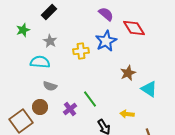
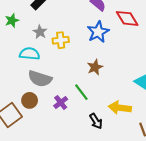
yellow cross: (81, 51) -> (61, 40), moved
brown star: (128, 73) -> (95, 67), moved
gray semicircle: (50, 86) -> (40, 79), size x1.6
yellow arrow: (127, 114) -> (120, 108), size x1.5

